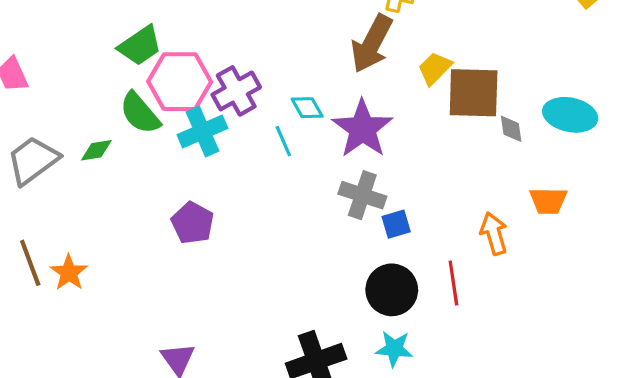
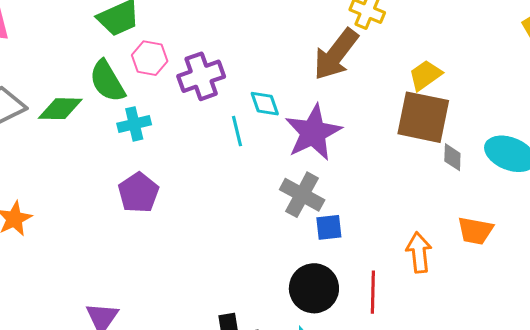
yellow trapezoid: (435, 68) -> (425, 75), moved
pink hexagon: (180, 82) -> (150, 58), size x0.6
cyan cross: (202, 132) -> (134, 124), moved, size x0.7
green diamond: (96, 150) -> (60, 109), size x1.4

